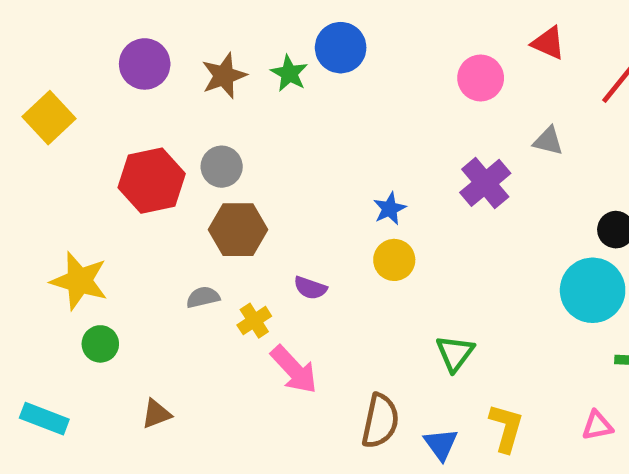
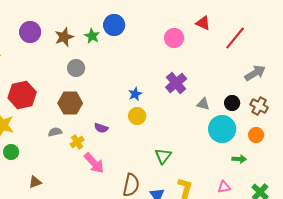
gray triangle: (548, 141) -> (203, 104), moved
gray circle: (222, 167) -> (76, 68), moved
red hexagon: (152, 181) -> (22, 95), moved

